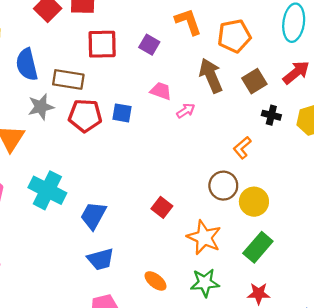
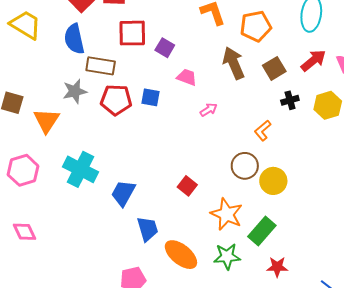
purple square: (149, 45) -> (165, 48), moved
blue semicircle: (27, 64) -> (74, 39), moved
pink arrow: (186, 111) -> (209, 110), moved
black cross: (271, 115) -> (290, 100), turned -30
green rectangle: (258, 247) -> (262, 231), moved
blue trapezoid: (101, 259) -> (148, 229), moved, turned -92
orange ellipse: (155, 281) -> (181, 255), size x1.6

